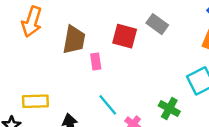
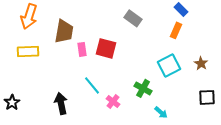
red square: (125, 36) -> (106, 48), moved
yellow rectangle: (35, 101) -> (28, 51), moved

